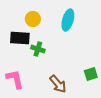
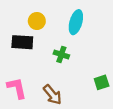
green cross: (38, 49) -> (61, 54), moved
brown arrow: (58, 84) -> (52, 95), moved

